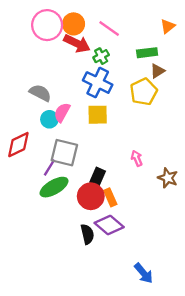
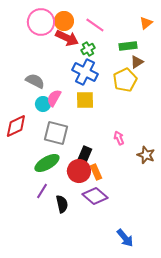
purple line: (49, 168) -> (42, 191), moved
black semicircle: (87, 234) -> (62, 204), moved

